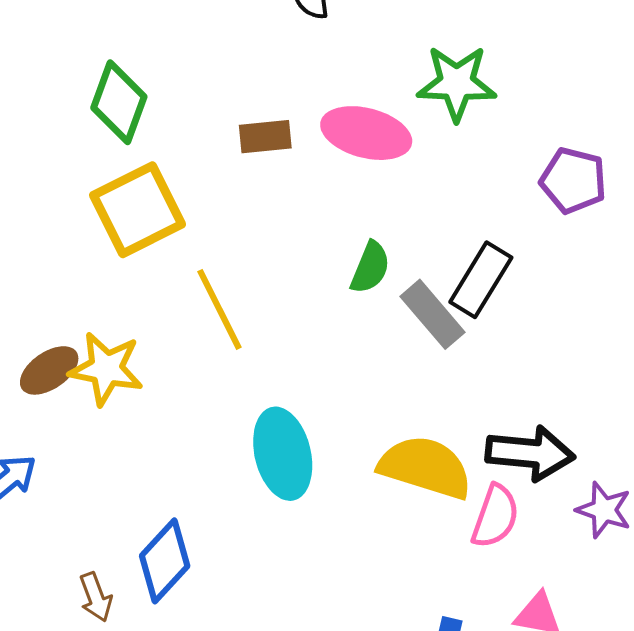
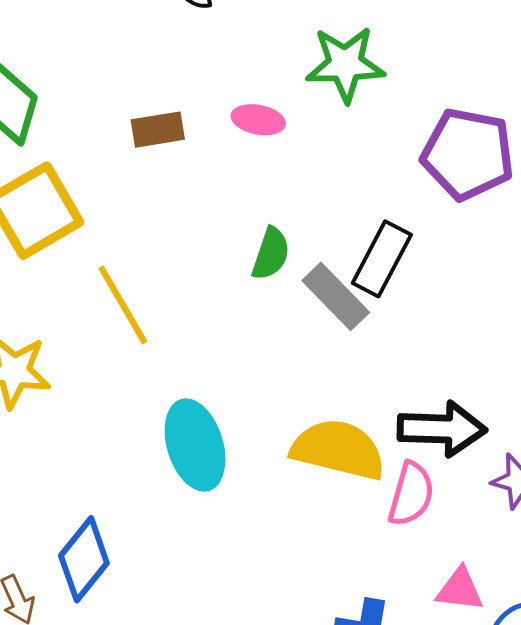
pink ellipse: (366, 133) -> (258, 120), size x0.6
purple pentagon: (573, 180) -> (468, 154), size x1.4

